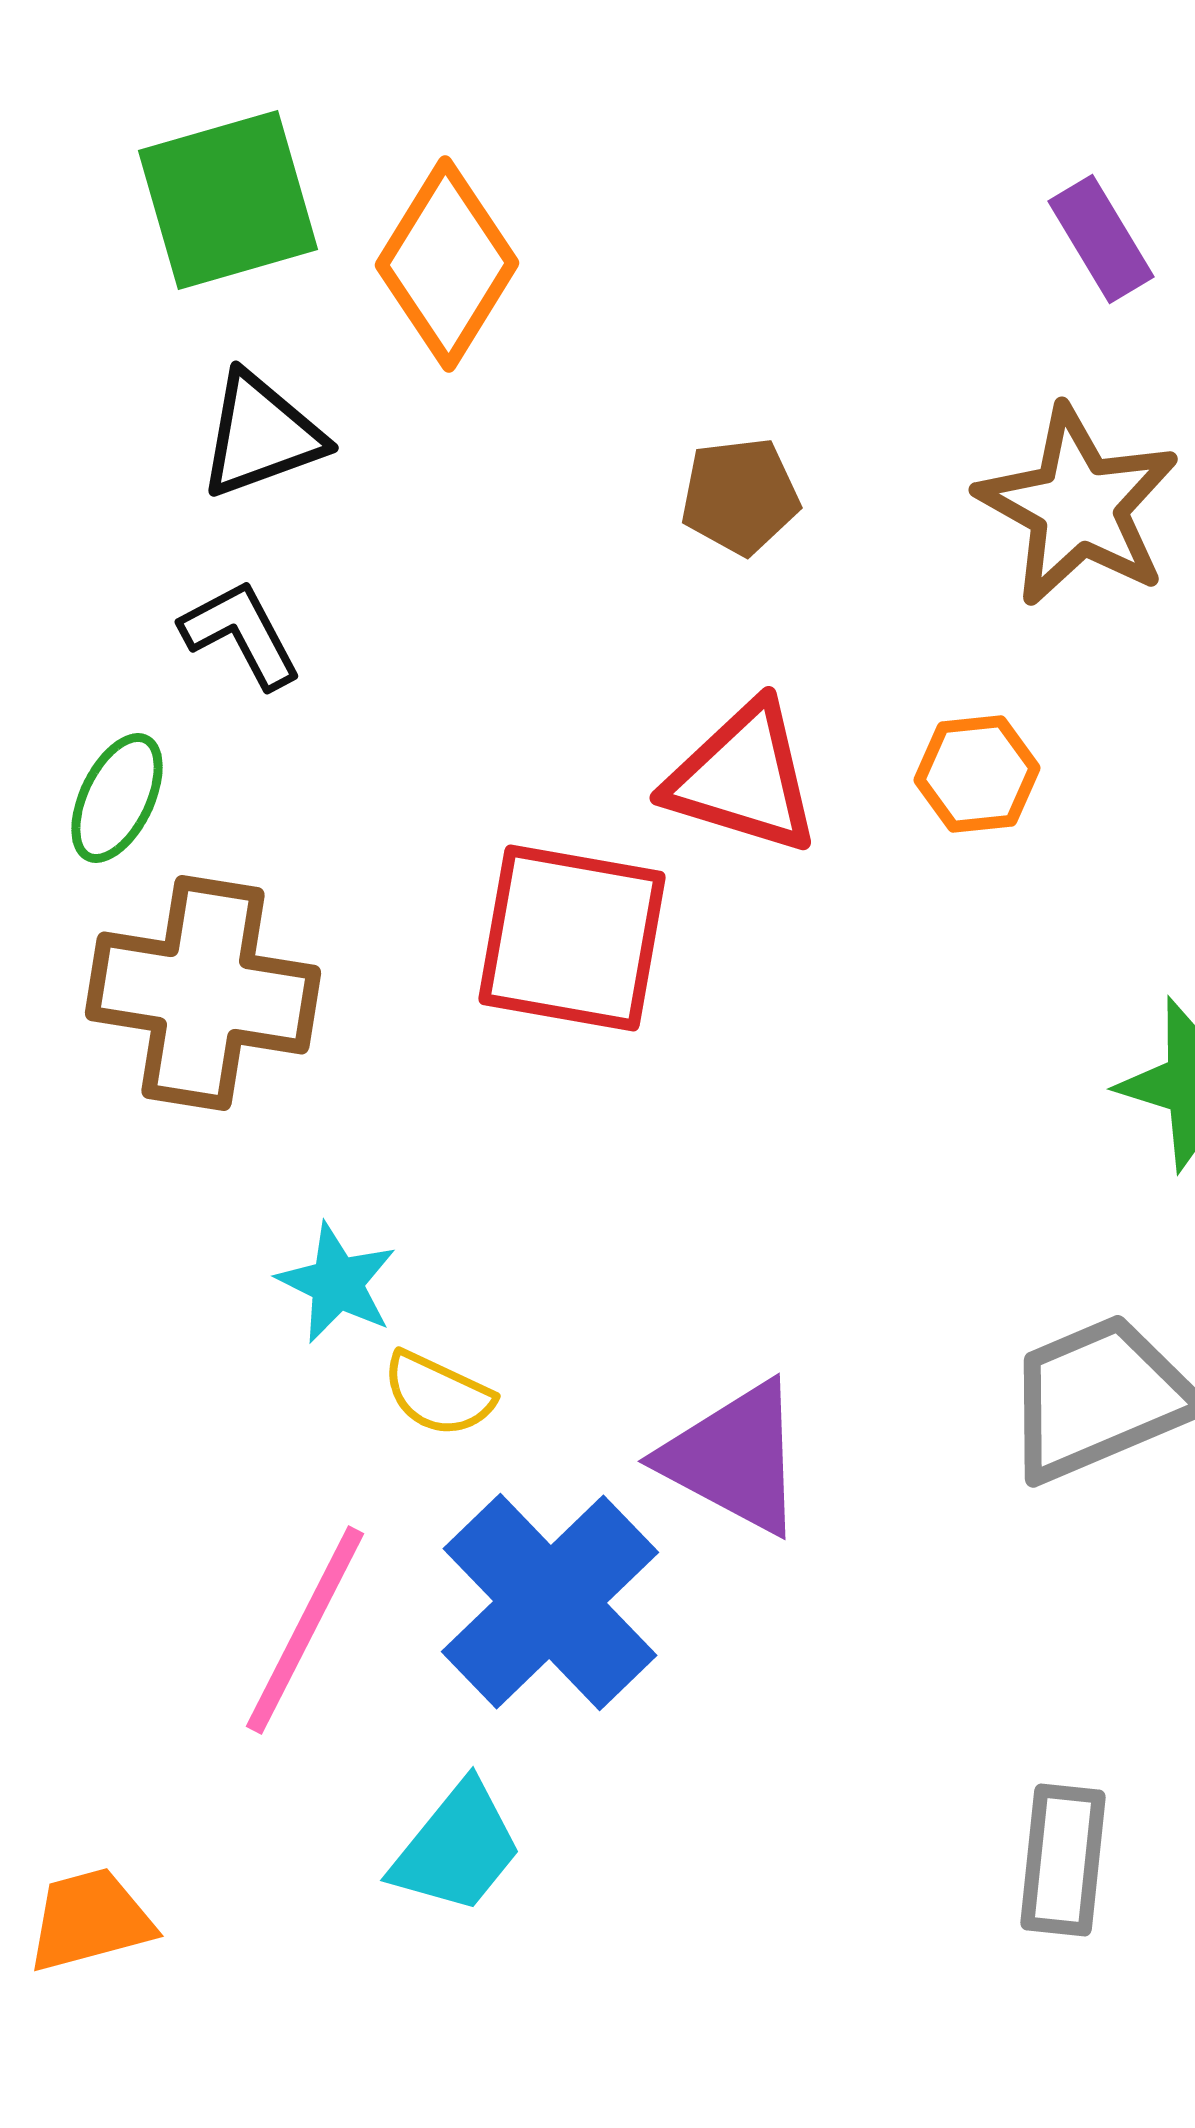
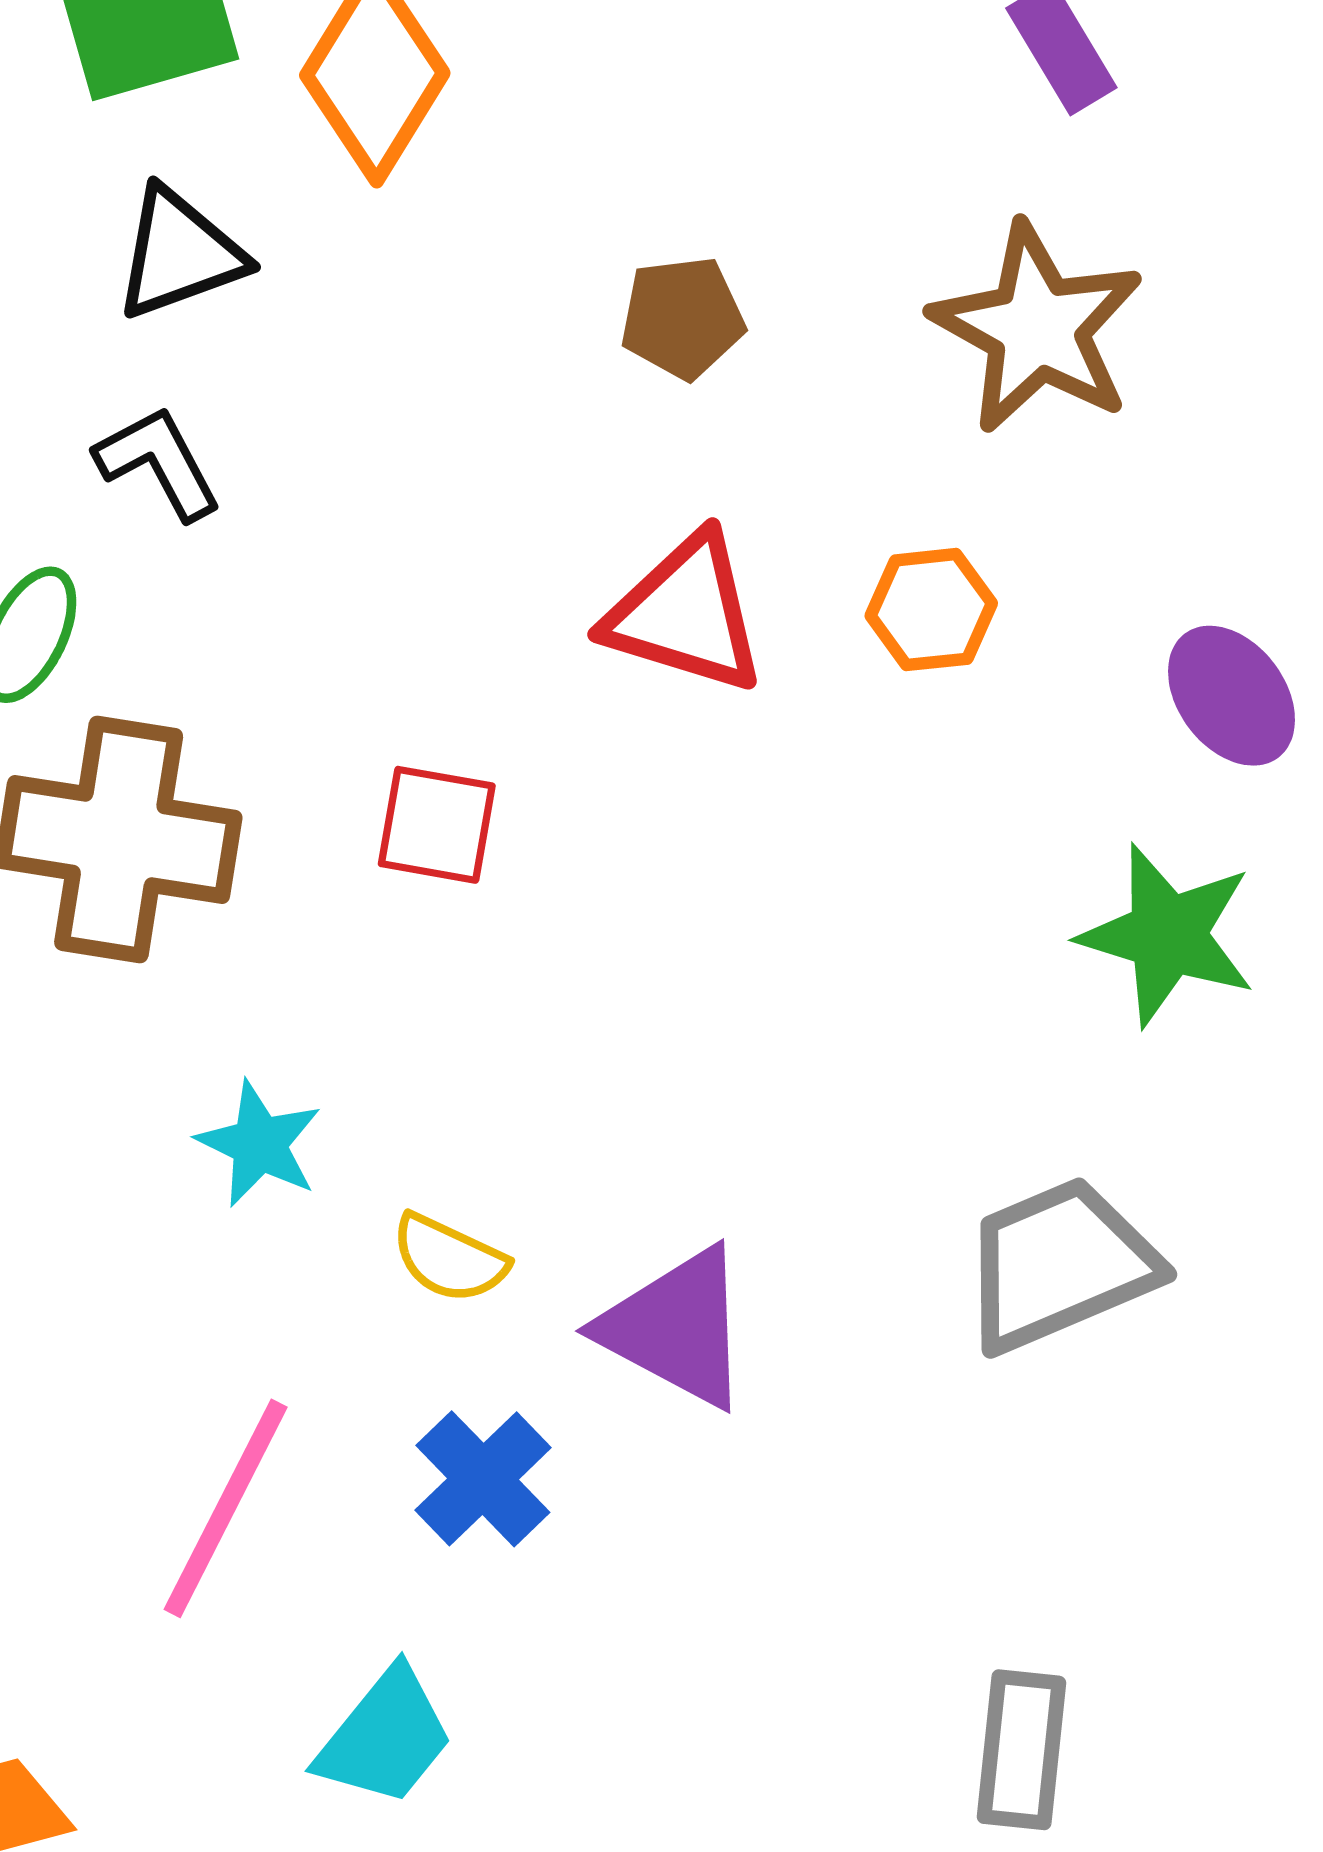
red square: (572, 938) -> (437, 825), moved, size x0.6
yellow semicircle: (438, 1394) -> (449, 1258), moved
blue cross: (550, 1602) -> (483, 1479), size x0.6

